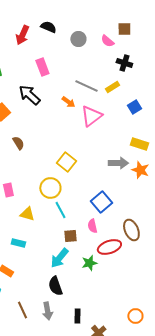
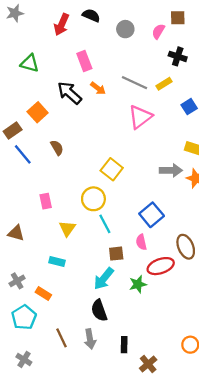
pink semicircle: (107, 41) -> (158, 31), turned 80
orange arrow: (68, 102) -> (98, 88), moved
yellow triangle: (27, 214) -> (67, 228), turned 49

